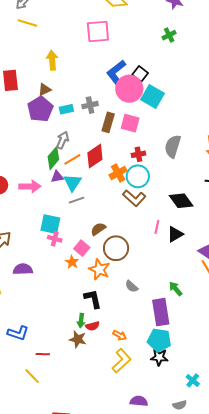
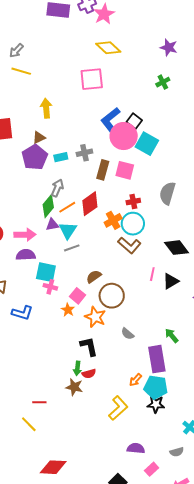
purple semicircle: (23, 269) -> (26, 255), moved
blue L-shape: (18, 333) -> (22, 313), moved
orange arrow: (120, 335) -> (135, 380), moved, turned 104

